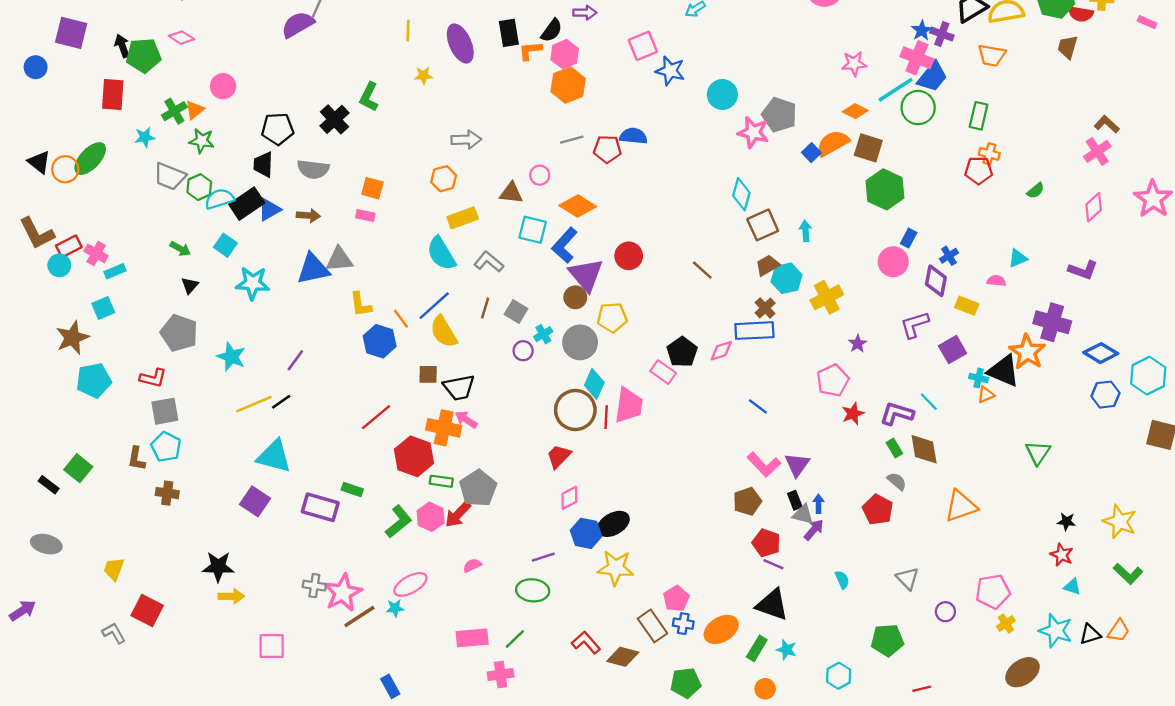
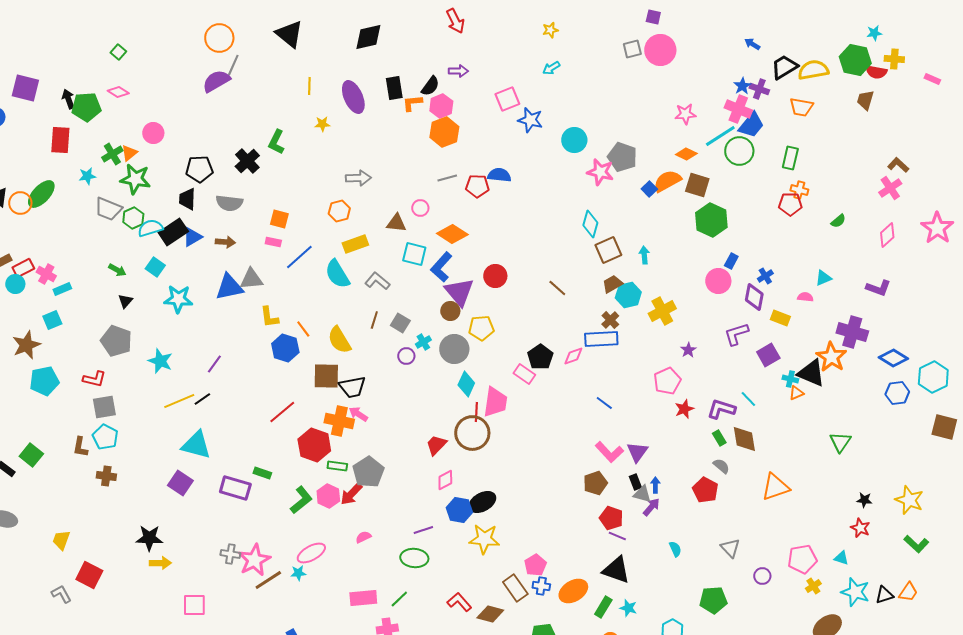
green star: (202, 141) -> (135, 179), size x1.4
blue line: (434, 306) -> (299, 257), moved
brown square: (428, 374) -> (326, 376), size x1.6
brown circle: (575, 410) -> (472, 433), moved
cyan triangle: (1072, 587) -> (841, 558), moved

